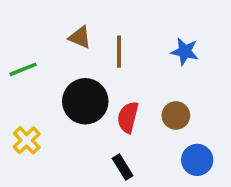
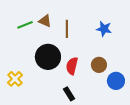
green line: (23, 69) -> (25, 25), moved
blue circle: (197, 160) -> (116, 81), moved

